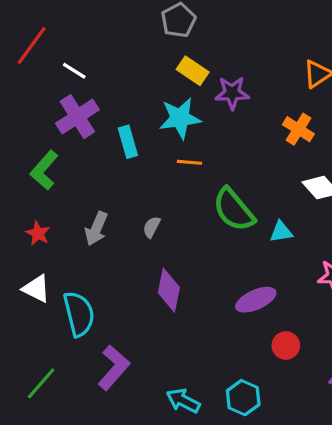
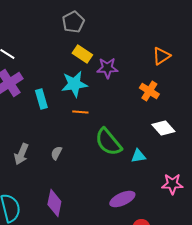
purple diamond: (169, 290) -> (54, 203), moved

